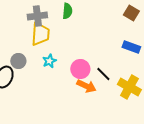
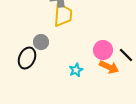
cyan star: (49, 61) -> (76, 70), moved

